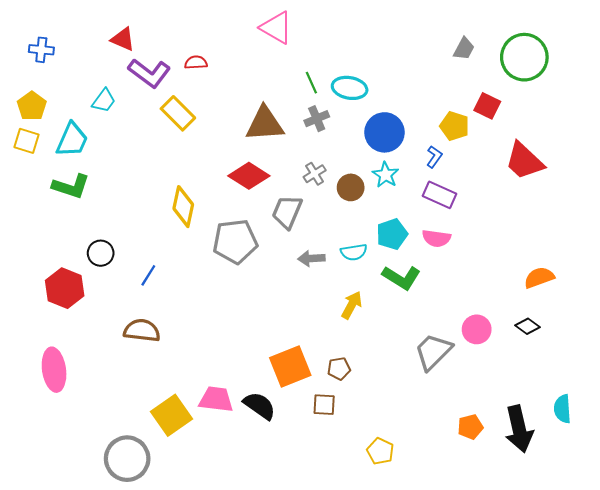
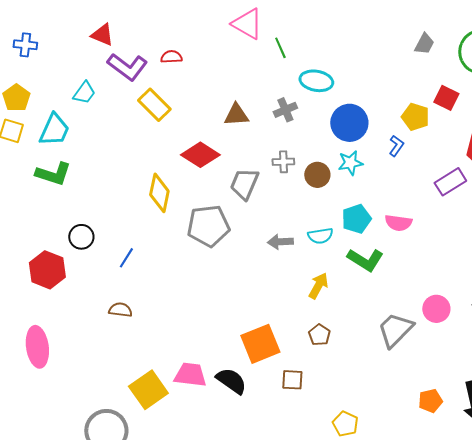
green line: (311, 83) -> (280, 48), moved
brown triangle: (265, 124) -> (236, 115), size x0.7
gray cross: (315, 174) -> (283, 162), turned 30
cyan star: (386, 175) -> (350, 163), turned 30
red diamond: (249, 176) -> (200, 155), moved
purple rectangle: (440, 195) -> (450, 182), moved, turned -56
gray trapezoid: (287, 212) -> (244, 184), moved
brown semicircle: (142, 330) -> (120, 310), size x0.7
brown pentagon: (339, 369) -> (319, 335), moved, turned -30

